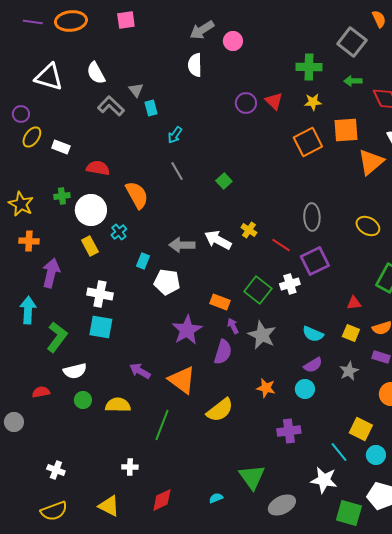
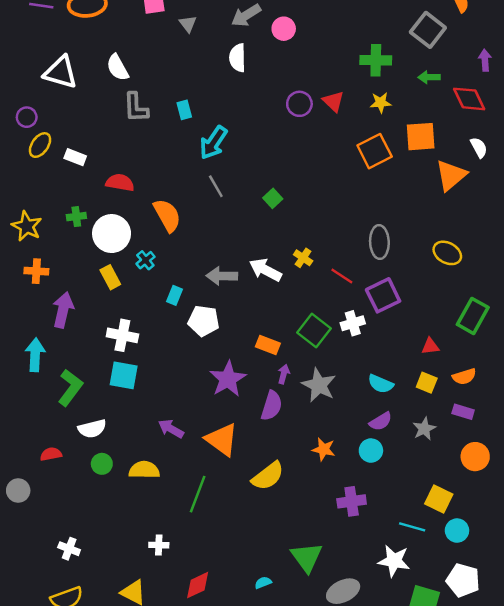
gray triangle: (136, 90) -> (188, 24), moved
gray L-shape: (111, 106) -> (136, 107), turned -136
cyan arrow: (175, 135) -> (213, 143), size x1.6
purple arrow: (233, 326) -> (284, 374), turned 42
cyan line: (339, 452) -> (412, 527), turned -35

